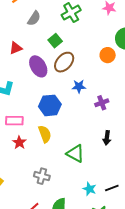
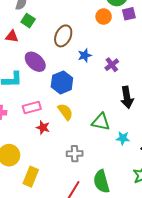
green square: (55, 41) -> (28, 21), moved
red triangle: (16, 48) -> (12, 36), turned 48
purple ellipse: (38, 66) -> (35, 62), moved
black arrow: (107, 138) -> (127, 97), size x1.5
cyan star: (90, 189) -> (123, 138), moved

